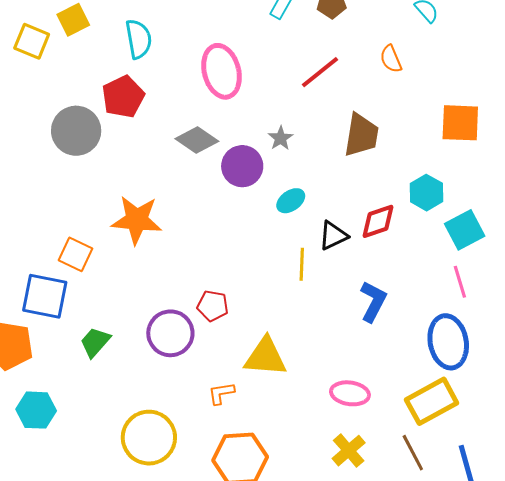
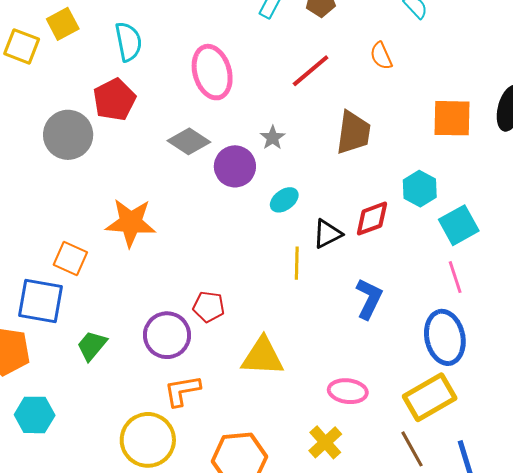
orange L-shape: (221, 393) -> (182, 391), moved, size x1.4
yellow cross: (349, 451) -> (325, 442), moved

